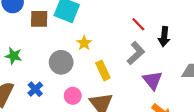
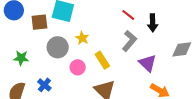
gray circle: (61, 62) -> (58, 47), moved
pink circle: (73, 96) -> (78, 67), moved

